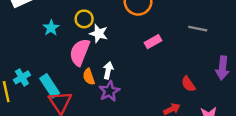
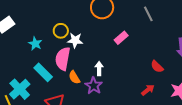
gray line: (198, 29) -> (148, 14), moved, turned 63
white arrow: (108, 70) -> (99, 69), moved
cyan cross: (22, 77) -> (20, 89), size x1.5
cyan rectangle: (50, 86) -> (43, 72), moved

